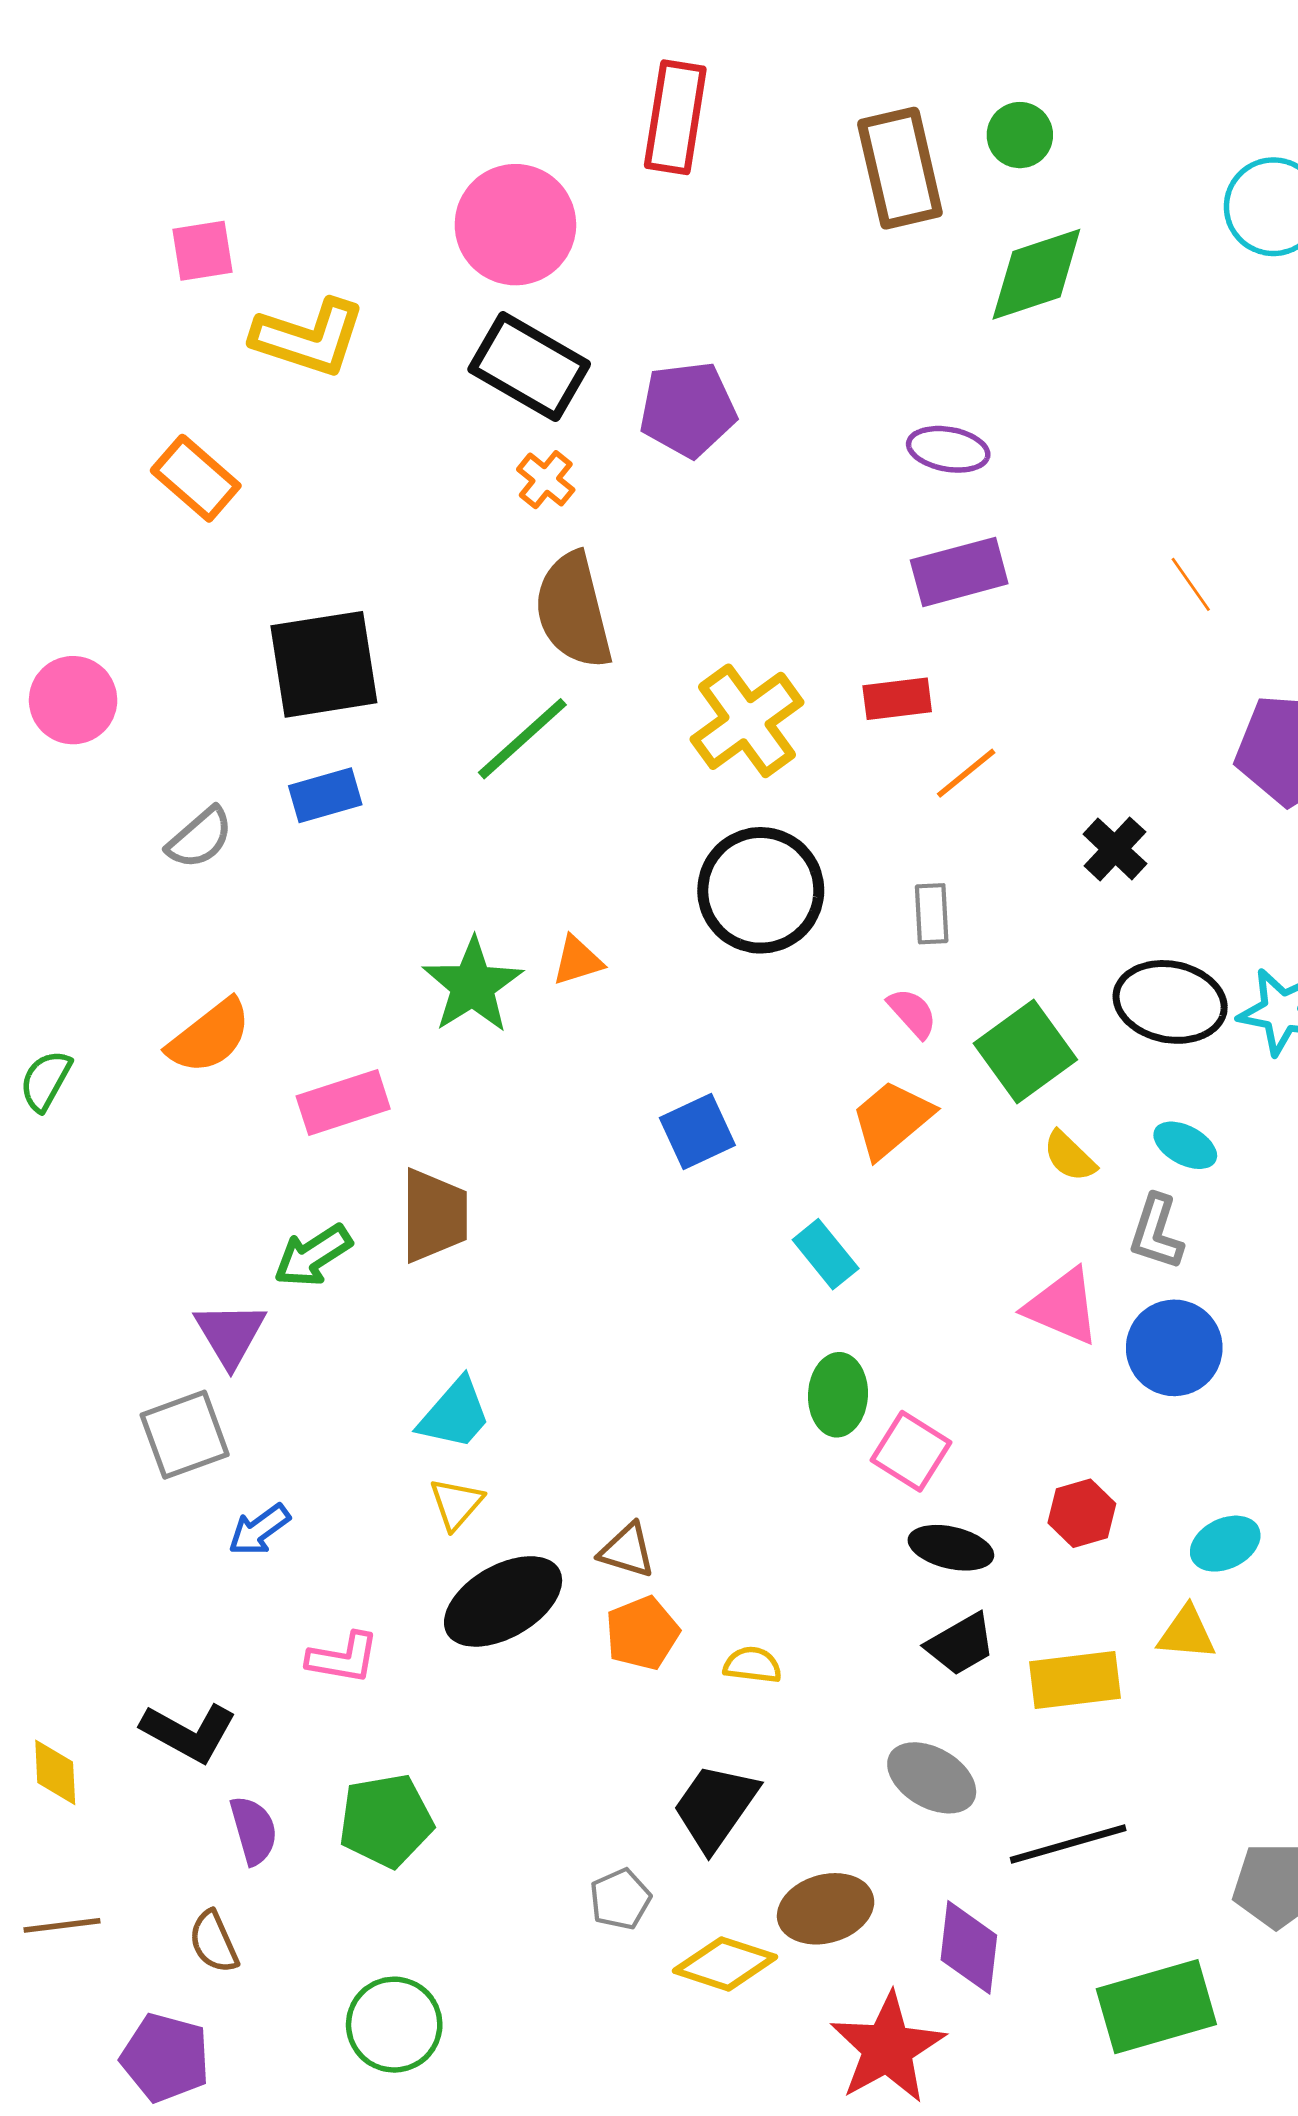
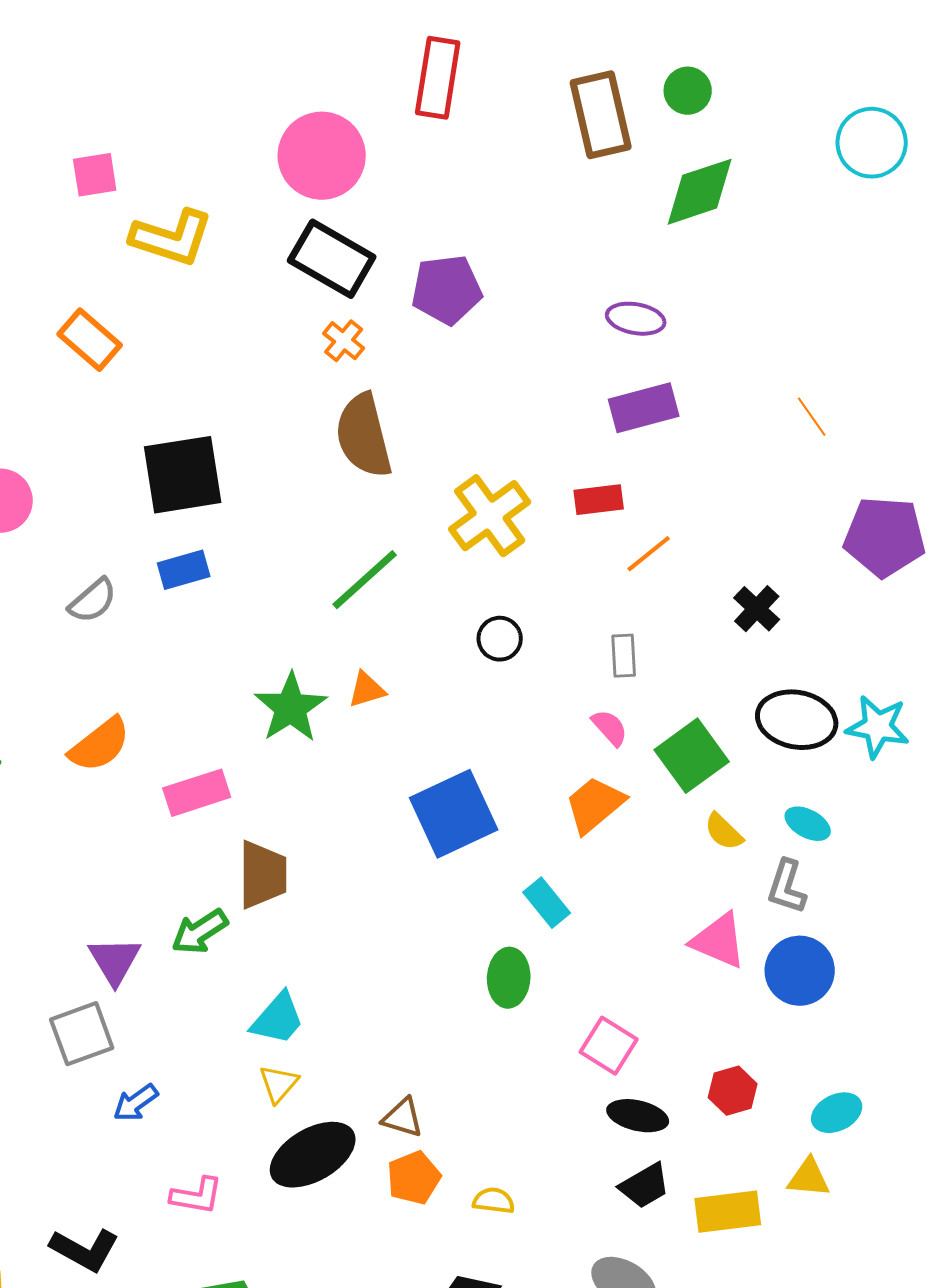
green line: (522, 739) -> (365, 580), moved
black circle: (761, 890) -> (500, 639), size x0.5
blue square: (697, 1131) -> (454, 814), size x1.6
green arrow: (313, 1256) -> (200, 932), moved
green ellipse: (838, 1395) -> (509, 978), moved

